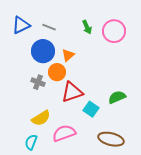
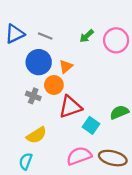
green arrow: (87, 27) -> (87, 36), turned 72
pink semicircle: (64, 133) -> (79, 156), moved

